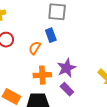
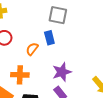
orange cross: (42, 75) -> (20, 75), moved

